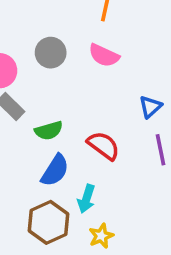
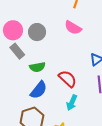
gray circle: (51, 53) -> (37, 32), moved
cyan arrow: (86, 199) -> (72, 103), moved

